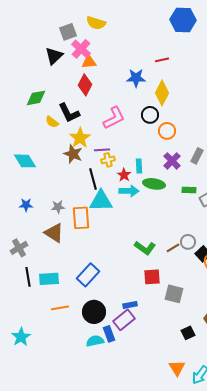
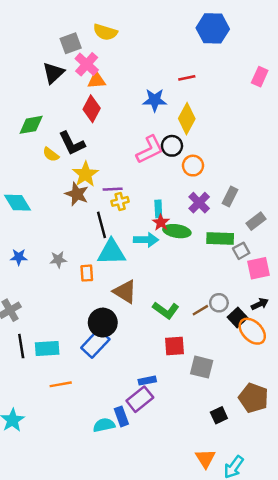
pink L-shape: (114, 118) -> (150, 150), moved
red star: (124, 175) -> (161, 222), moved
green rectangle: (189, 190) -> (220, 239), size x1.5
orange rectangle: (81, 218) -> (87, 273), size x0.6
brown triangle: (54, 233) -> (125, 292), moved
black circle: (94, 312) -> (103, 323), moved

